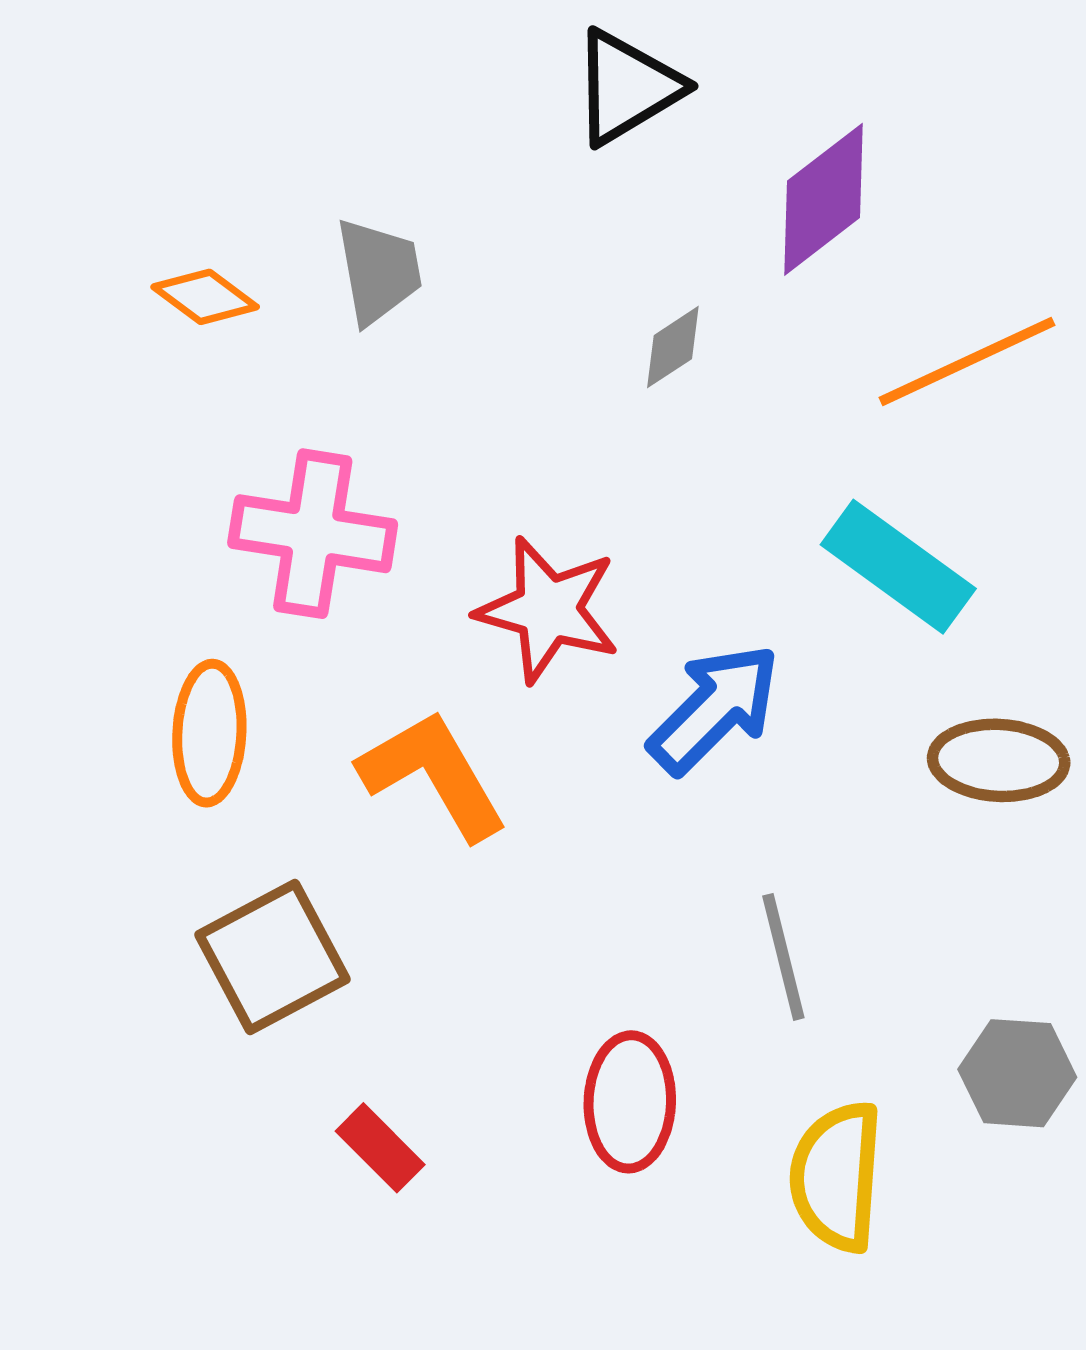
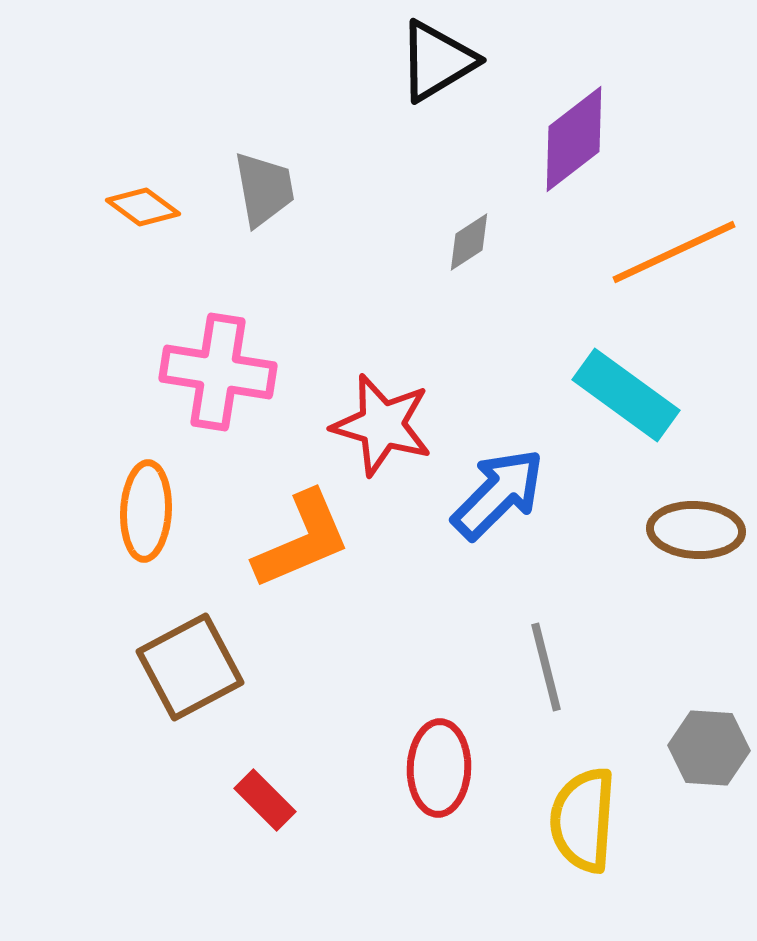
orange L-shape: (433, 775) -> (302, 540), turned 97

